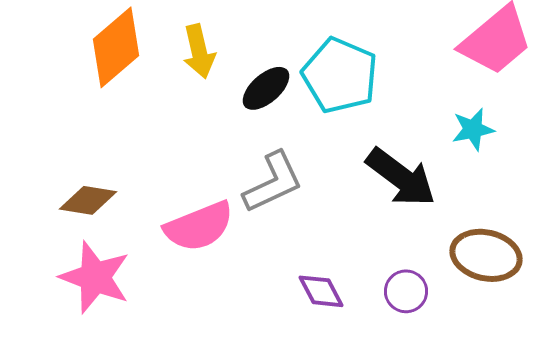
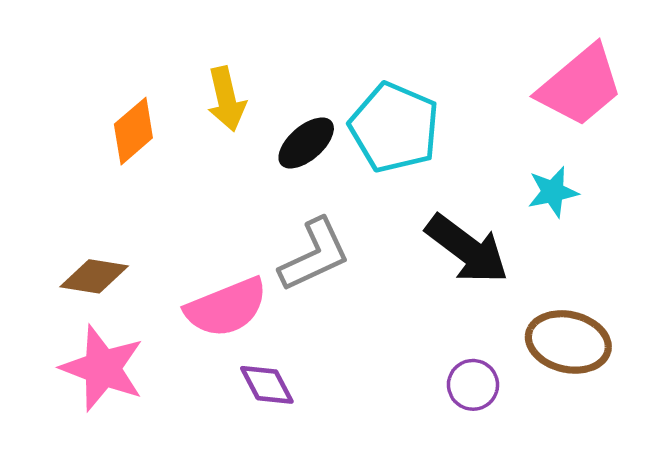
orange diamond: (116, 47) -> (133, 131), moved, size x0.7
purple diamond: (321, 291) -> (267, 385), moved

